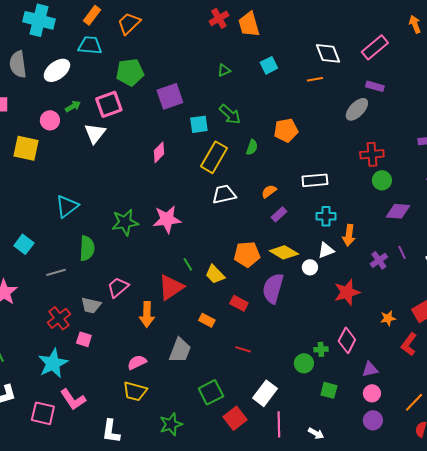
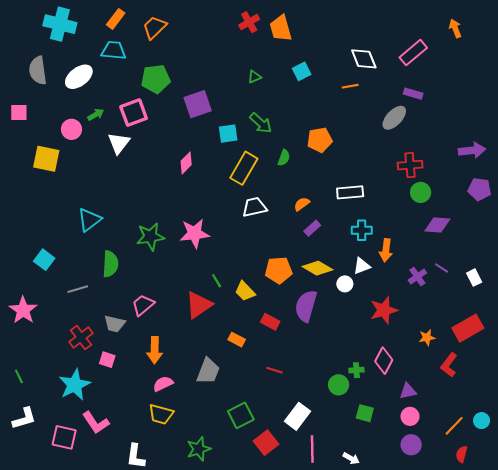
purple line: (402, 252) -> (442, 268), turned -32
orange arrow: (147, 314) -> (155, 350), moved

